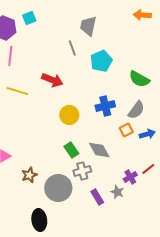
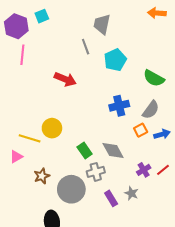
yellow line: (17, 91) -> (30, 138), moved
yellow circle: (69, 115) -> (52, 128), moved
purple cross: (130, 177) -> (144, 170), moved

